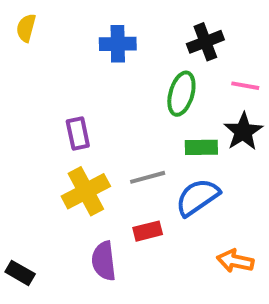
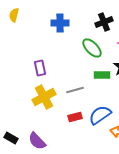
green ellipse: (181, 94) -> (92, 48), turned -60
blue semicircle: (197, 197) -> (100, 115), moved
purple semicircle: (104, 261) -> (37, 141), moved, turned -36

